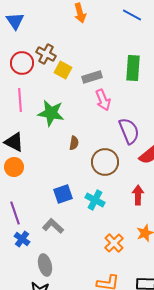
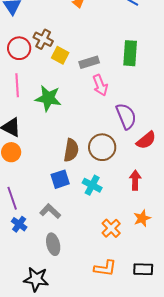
brown semicircle: (74, 143) -> (71, 150), moved, size x1.6
gray ellipse: (45, 265) -> (53, 244), moved

